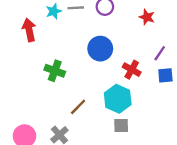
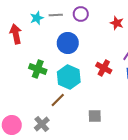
blue circle: (100, 49) -> (68, 43), moved
cyan hexagon: (118, 99) -> (69, 77), moved

